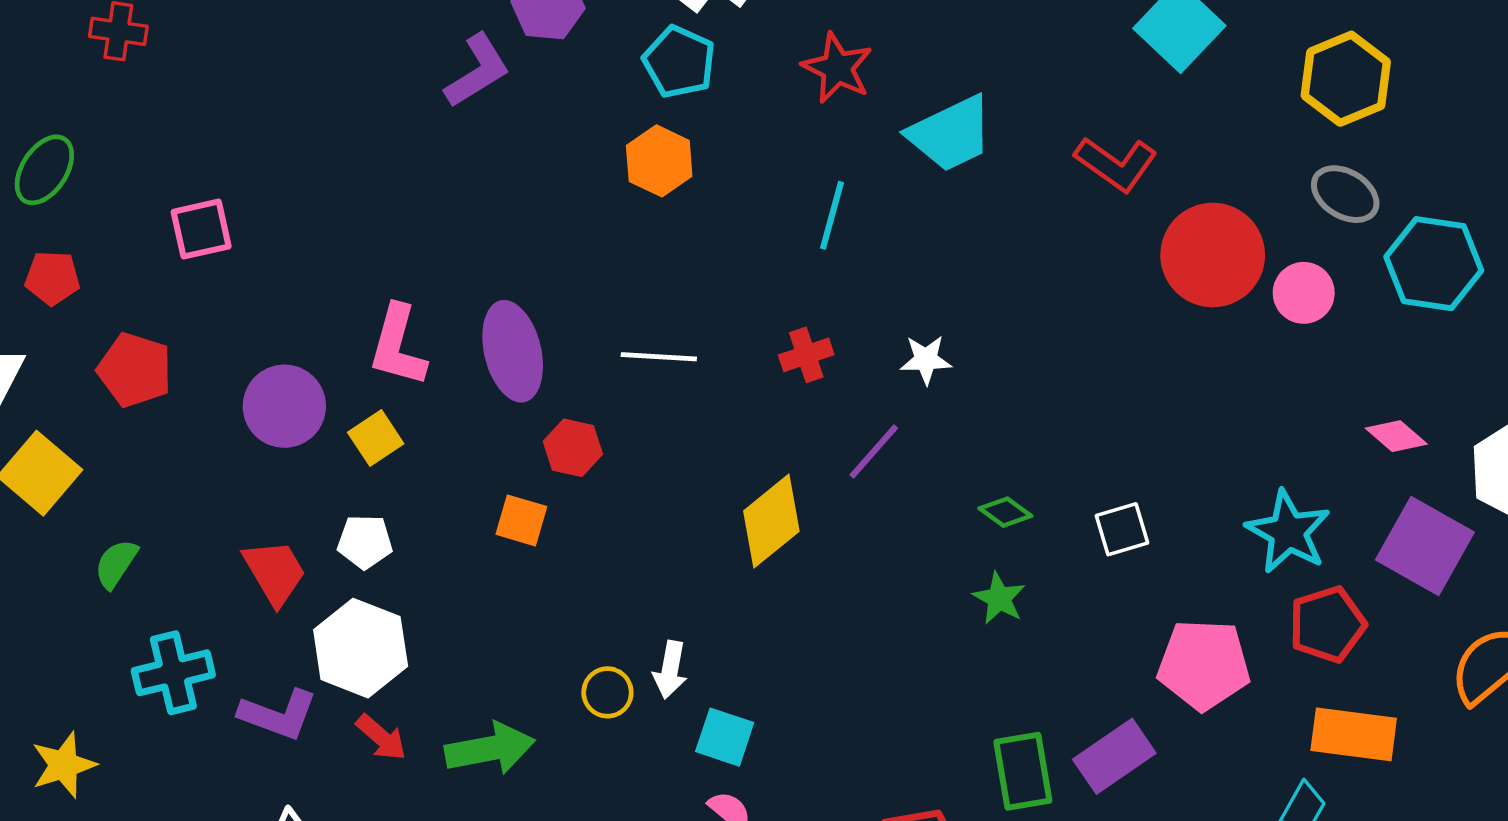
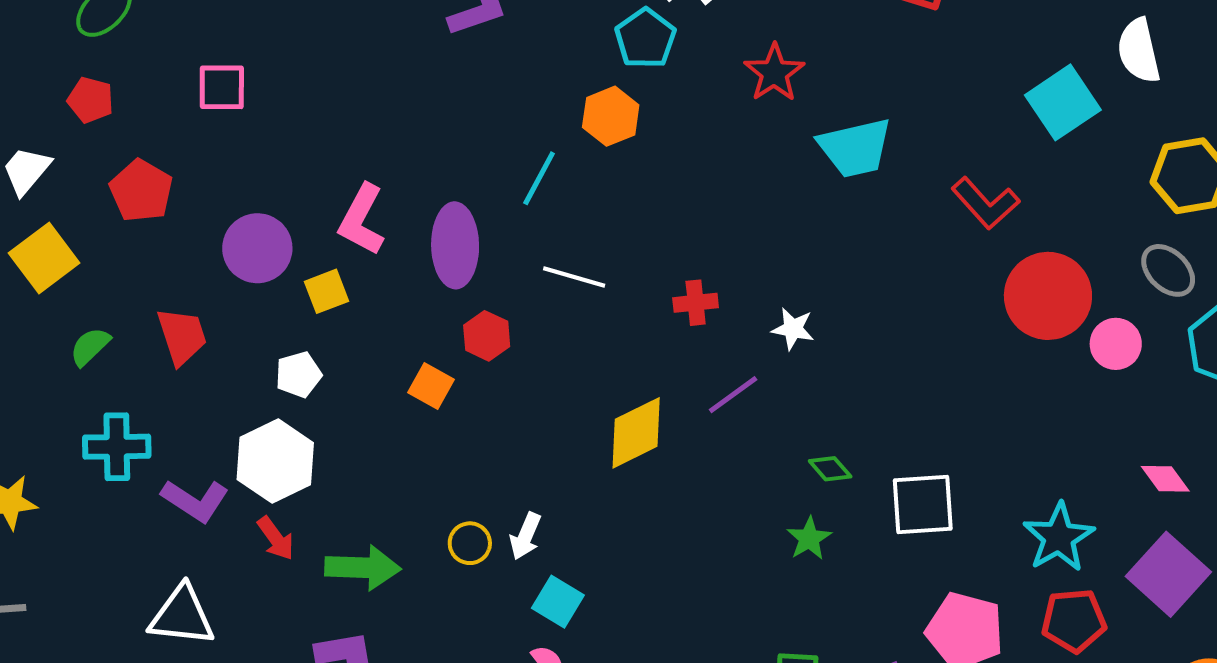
cyan line: (832, 215) -> (539, 178), moved
white square: (1122, 529) -> (923, 504), size x1.5
white pentagon: (365, 542) -> (298, 375), turned -30
red trapezoid: (275, 572) -> (182, 336), moved

